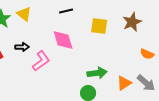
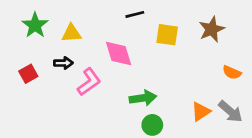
black line: (66, 11) -> (135, 14), moved
yellow triangle: (24, 14) -> (71, 33), moved, turned -42
green arrow: (97, 73) -> (143, 98), moved

